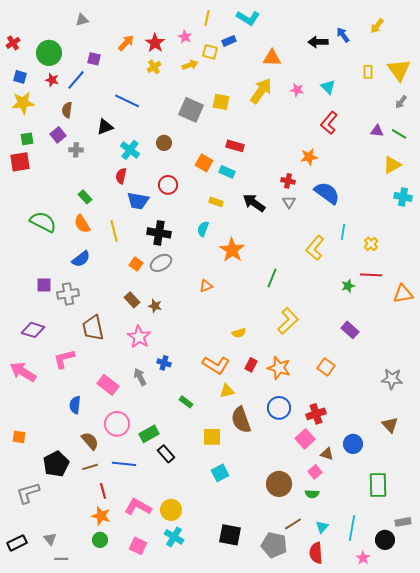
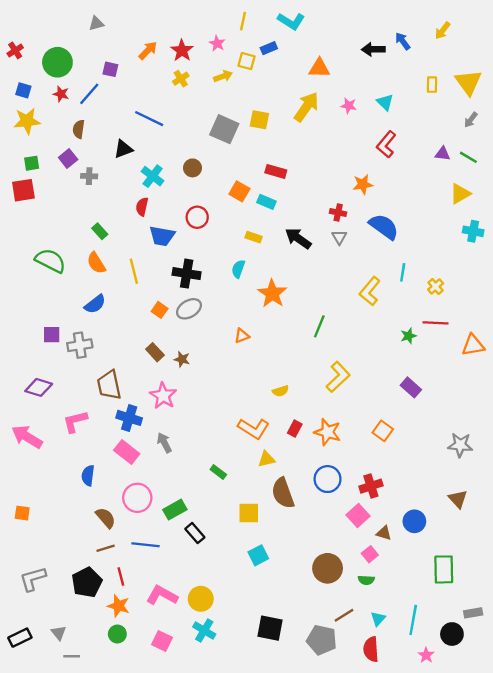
blue cross: (164, 363) -> (129, 418), moved, size x1.5
black pentagon: (56, 464) -> (87, 582), moved

